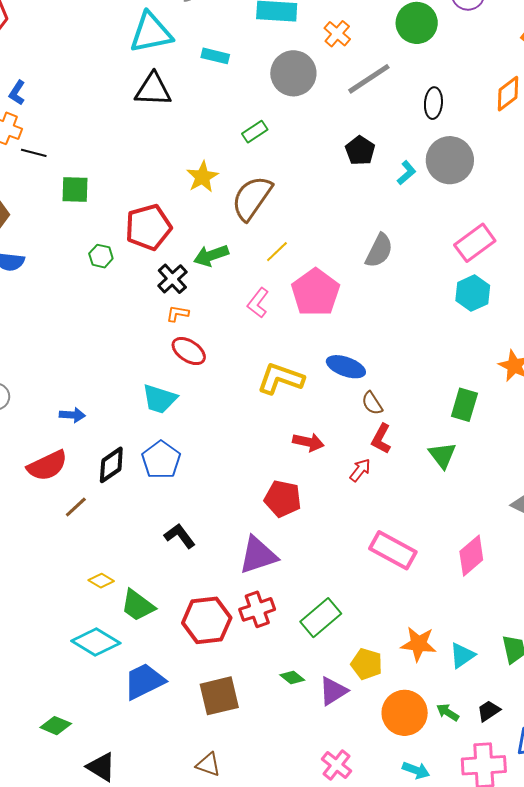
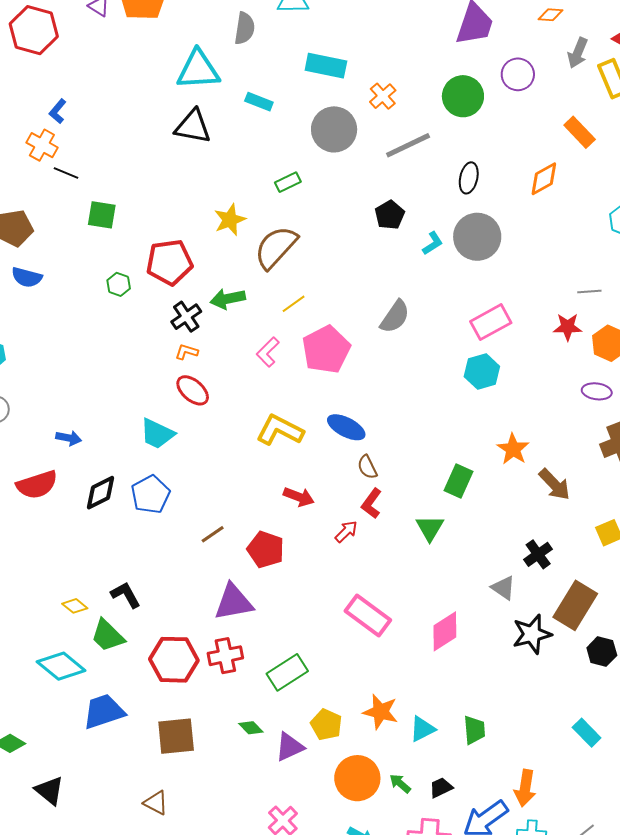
brown line: (76, 507) -> (213, 534), moved
black L-shape: (180, 536) -> (126, 595), moved

